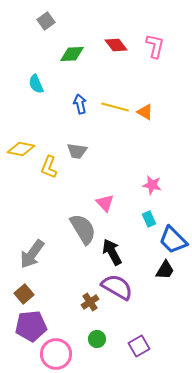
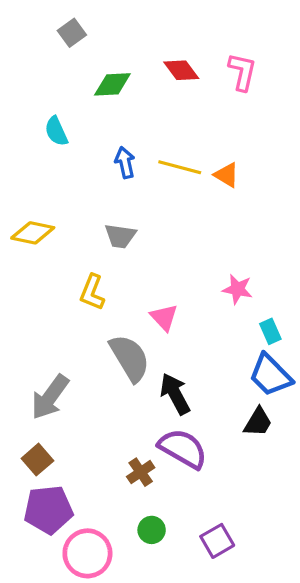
yellow L-shape: (49, 167) -> (92, 292), moved
cyan rectangle: (149, 219) -> (270, 331), moved

